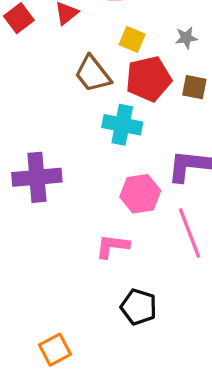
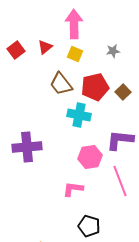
gray star: (186, 38) -> (113, 51), moved
yellow square: (132, 39) -> (75, 54), moved
brown square: (194, 87) -> (123, 92), turned 35

